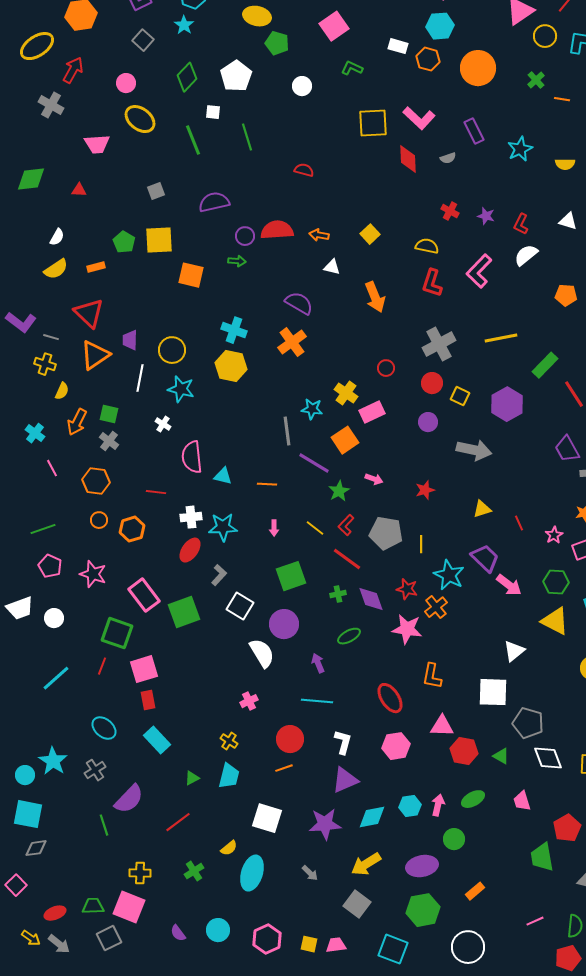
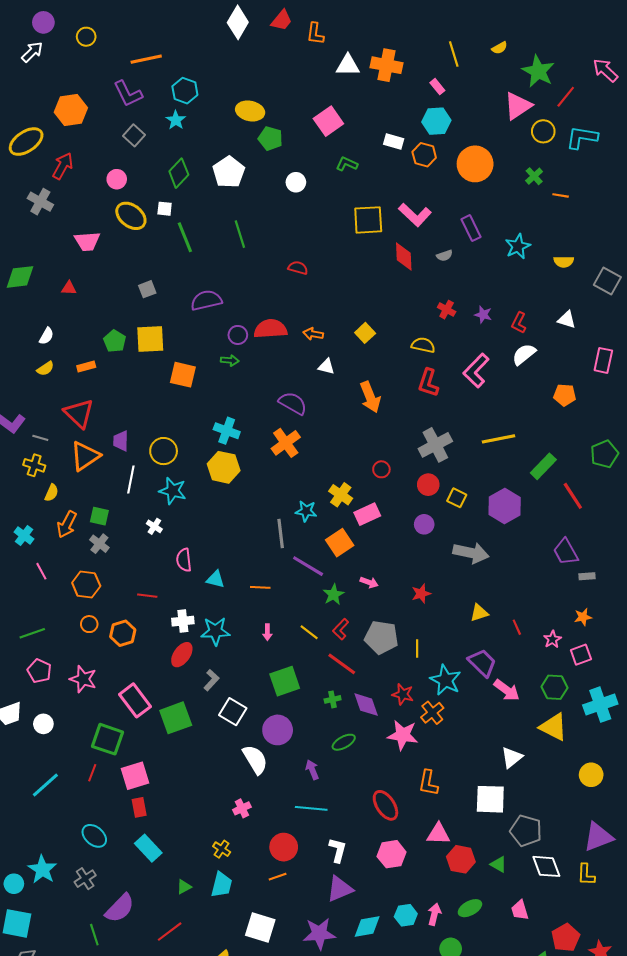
white square: (213, 112) -> (165, 209), moved
yellow semicircle: (56, 269) -> (45, 369), size x0.7
pink semicircle: (192, 457) -> (184, 560), size x0.7

